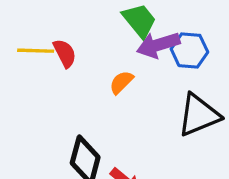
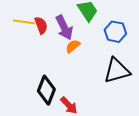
purple arrow: (158, 45) -> (64, 27), moved, turned -105

